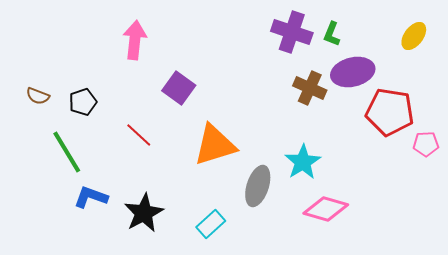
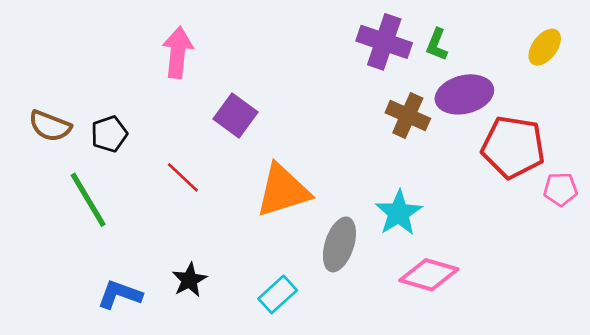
brown semicircle: (38, 96) -> (50, 126), size x1.4
blue L-shape: (91, 197) -> (120, 294), moved
black star: (144, 213) -> (189, 280), size x0.7

